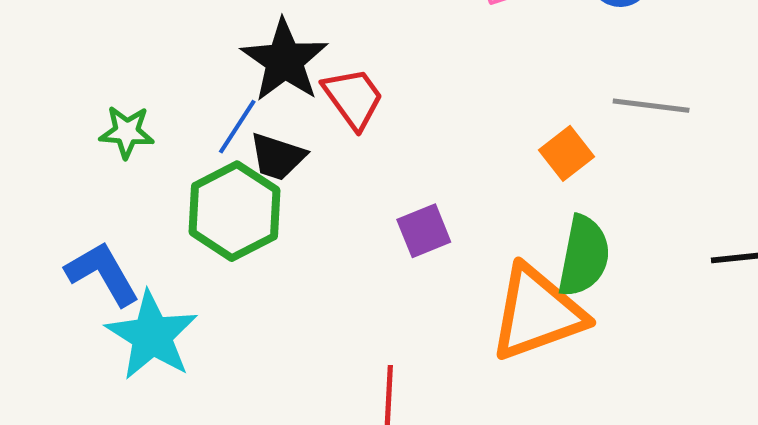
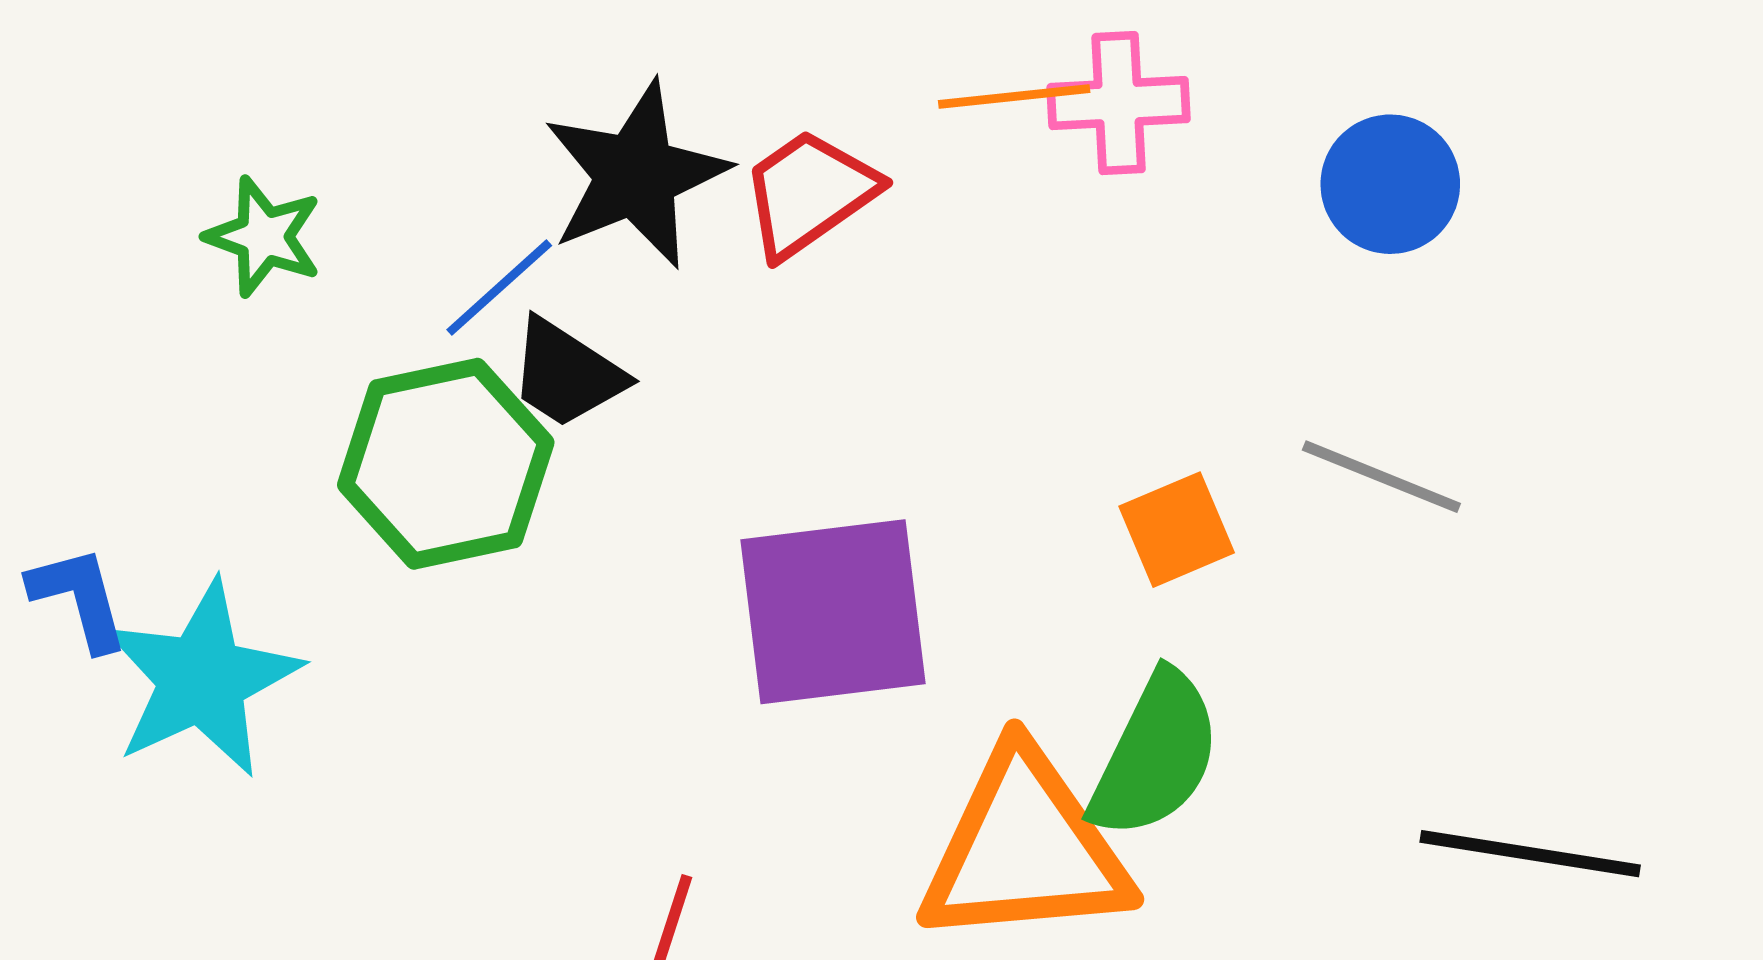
red trapezoid: (353, 98) -> (809, 193), moved, turned -104
purple square: (424, 231) -> (833, 612), size x1.8
blue L-shape: (103, 274) -> (79, 598), moved, size x0.7

